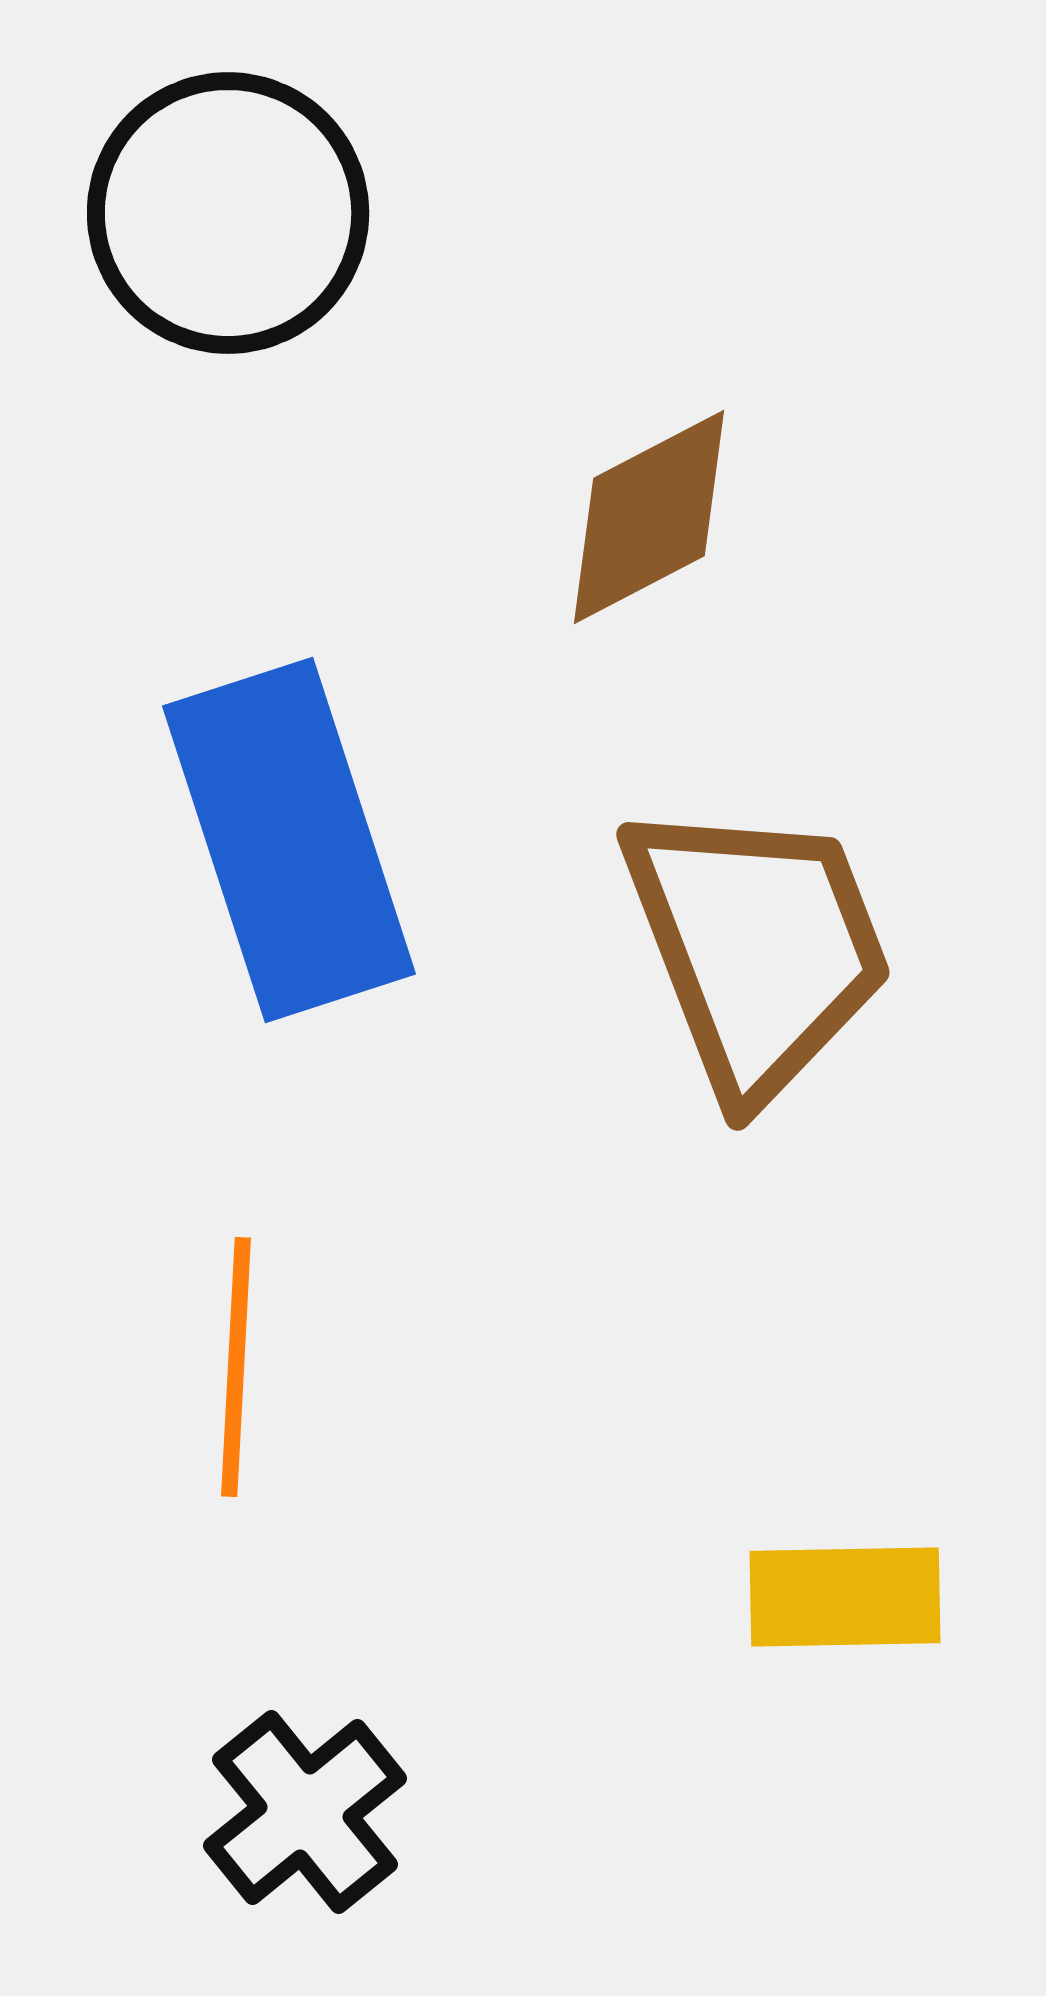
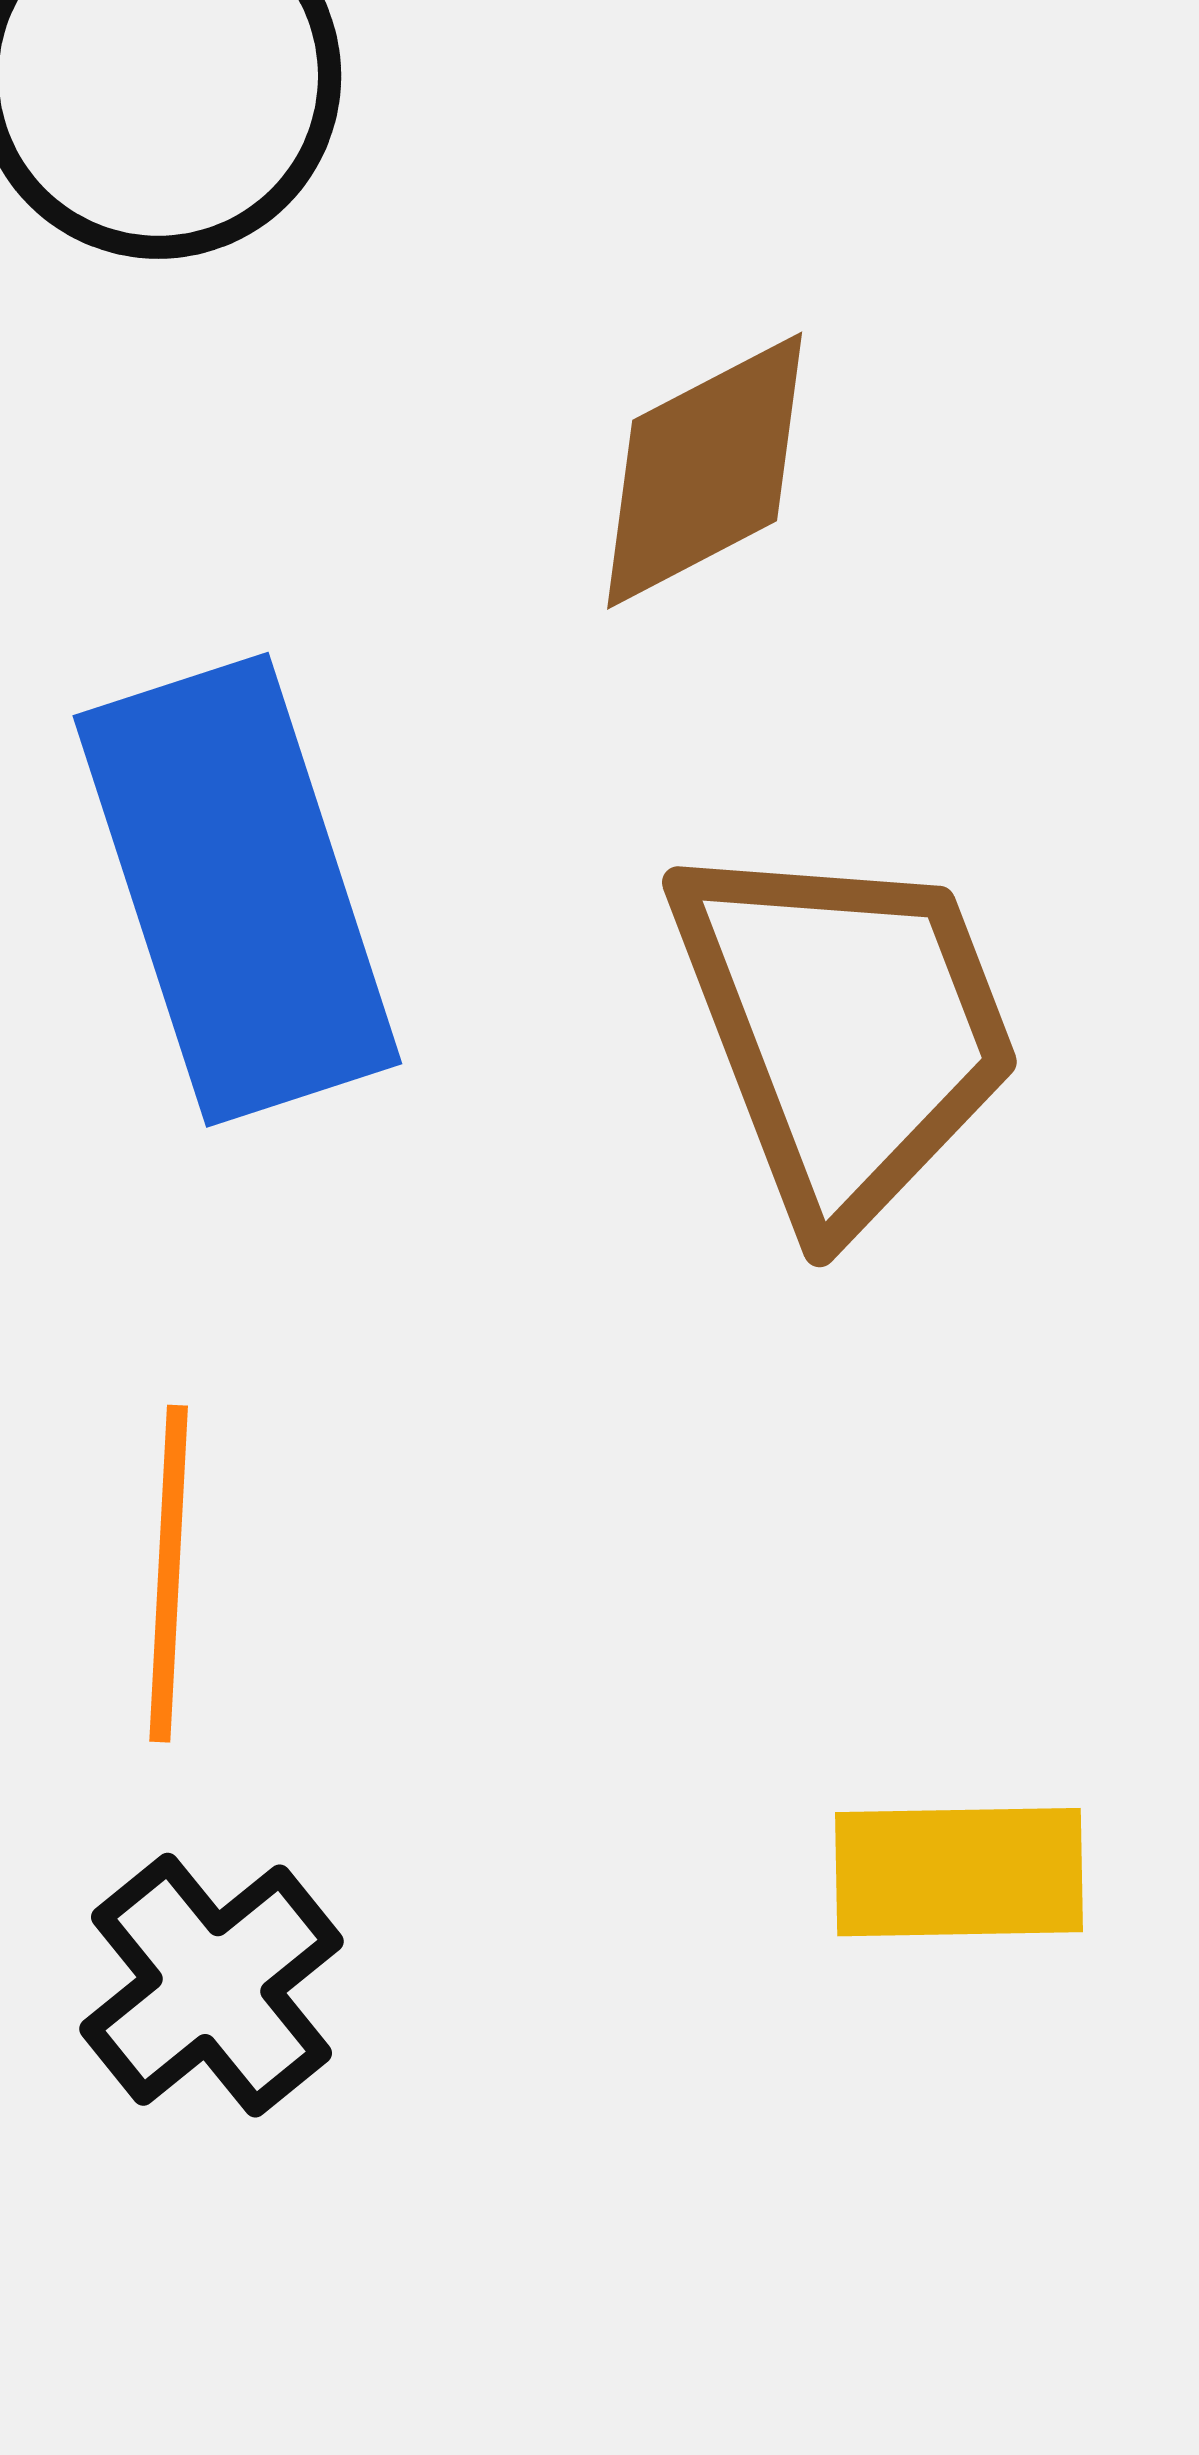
black cross: (305, 1812) -> (211, 1985), moved

